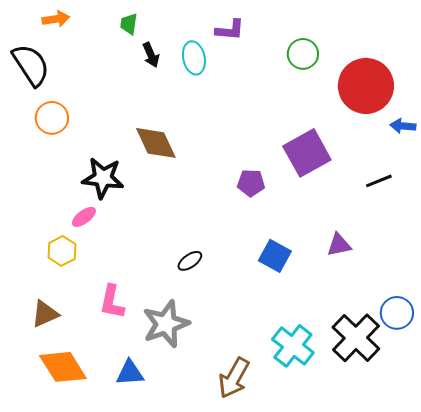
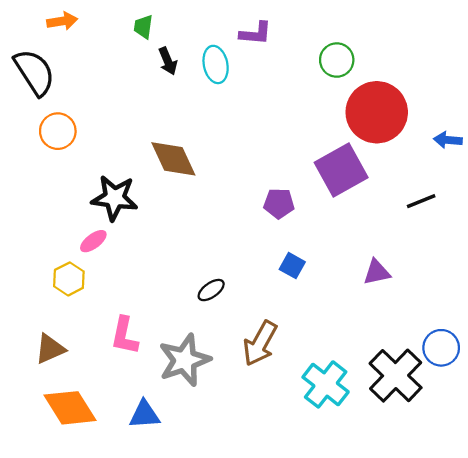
red circle: (366, 86) -> (377, 112), moved
blue square: (275, 256) -> (292, 266), moved, size x0.7
brown arrow: (234, 378) -> (260, 343), moved

